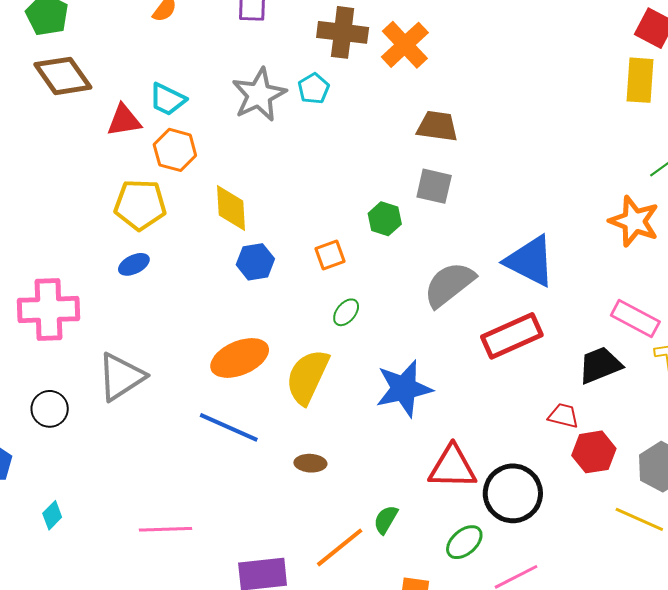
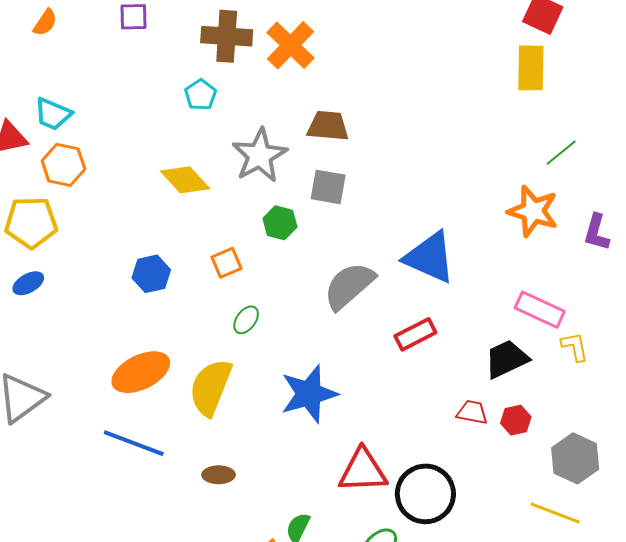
gray star: (259, 95) -> (260, 156), moved
yellow diamond: (231, 208) -> (185, 180), moved, turned -36
red rectangle: (512, 336) -> (415, 334), size x0.7
red hexagon: (594, 452) -> (516, 420), moved, size x0.7

